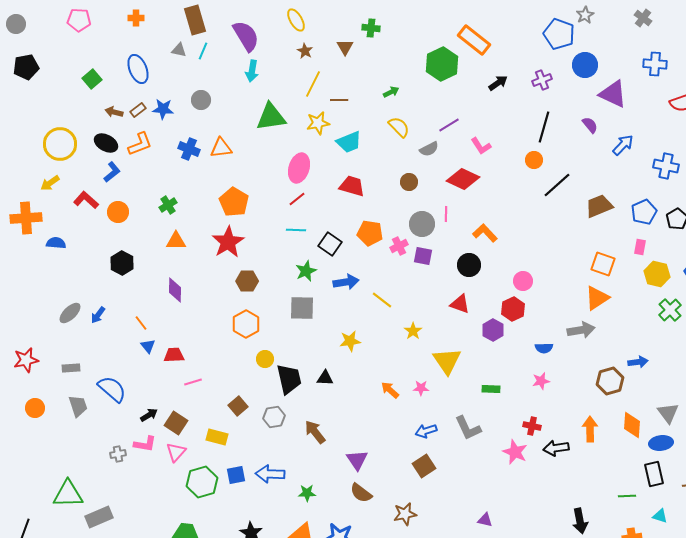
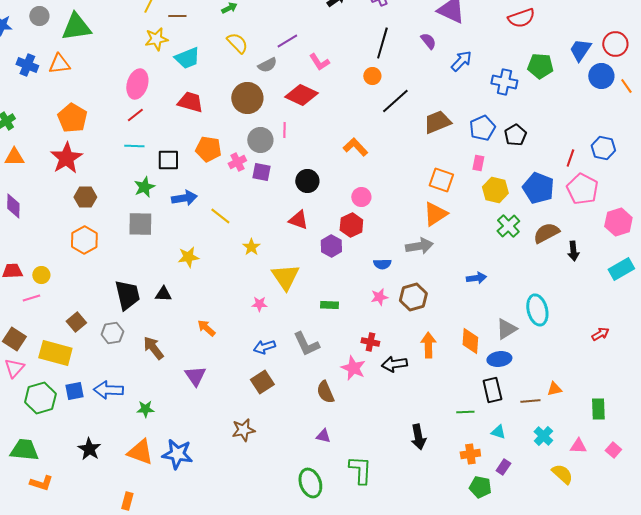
green triangle: (271, 117) -> (76, 27), moved
brown circle: (409, 182) -> (247, 98), size x1.8
orange L-shape: (485, 233) -> (355, 147), moved
black square: (330, 244) -> (168, 160), turned -35
yellow circle: (265, 359) -> (41, 275), moved
brown hexagon: (610, 381) -> (413, 297), moved
orange arrow: (390, 390) -> (206, 328), moved
gray triangle: (668, 413) -> (506, 329), turned 35
yellow rectangle: (217, 437) -> (55, 353), size x1.5
brown semicircle: (361, 493) -> (325, 392), moved, turned 30

